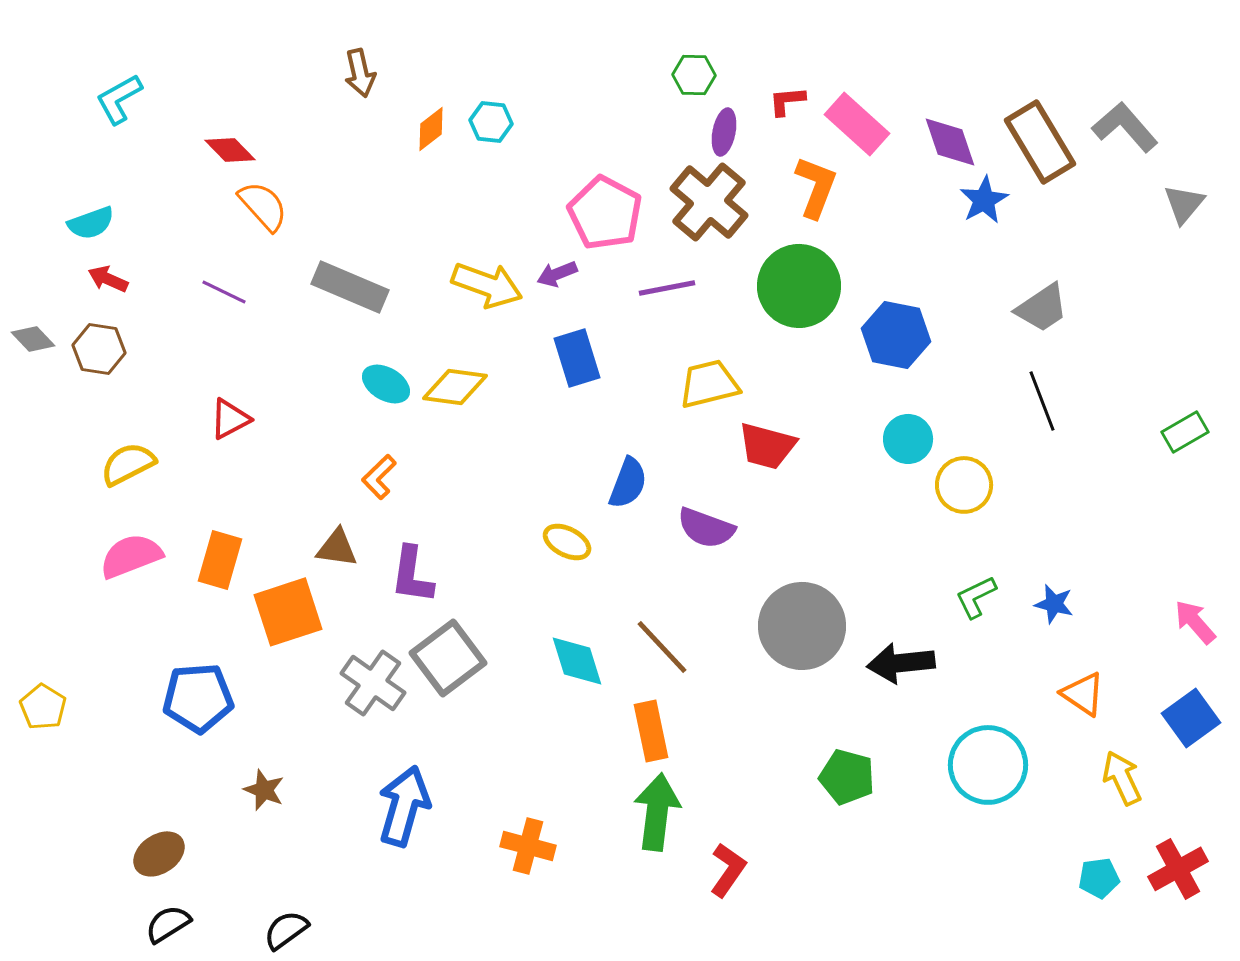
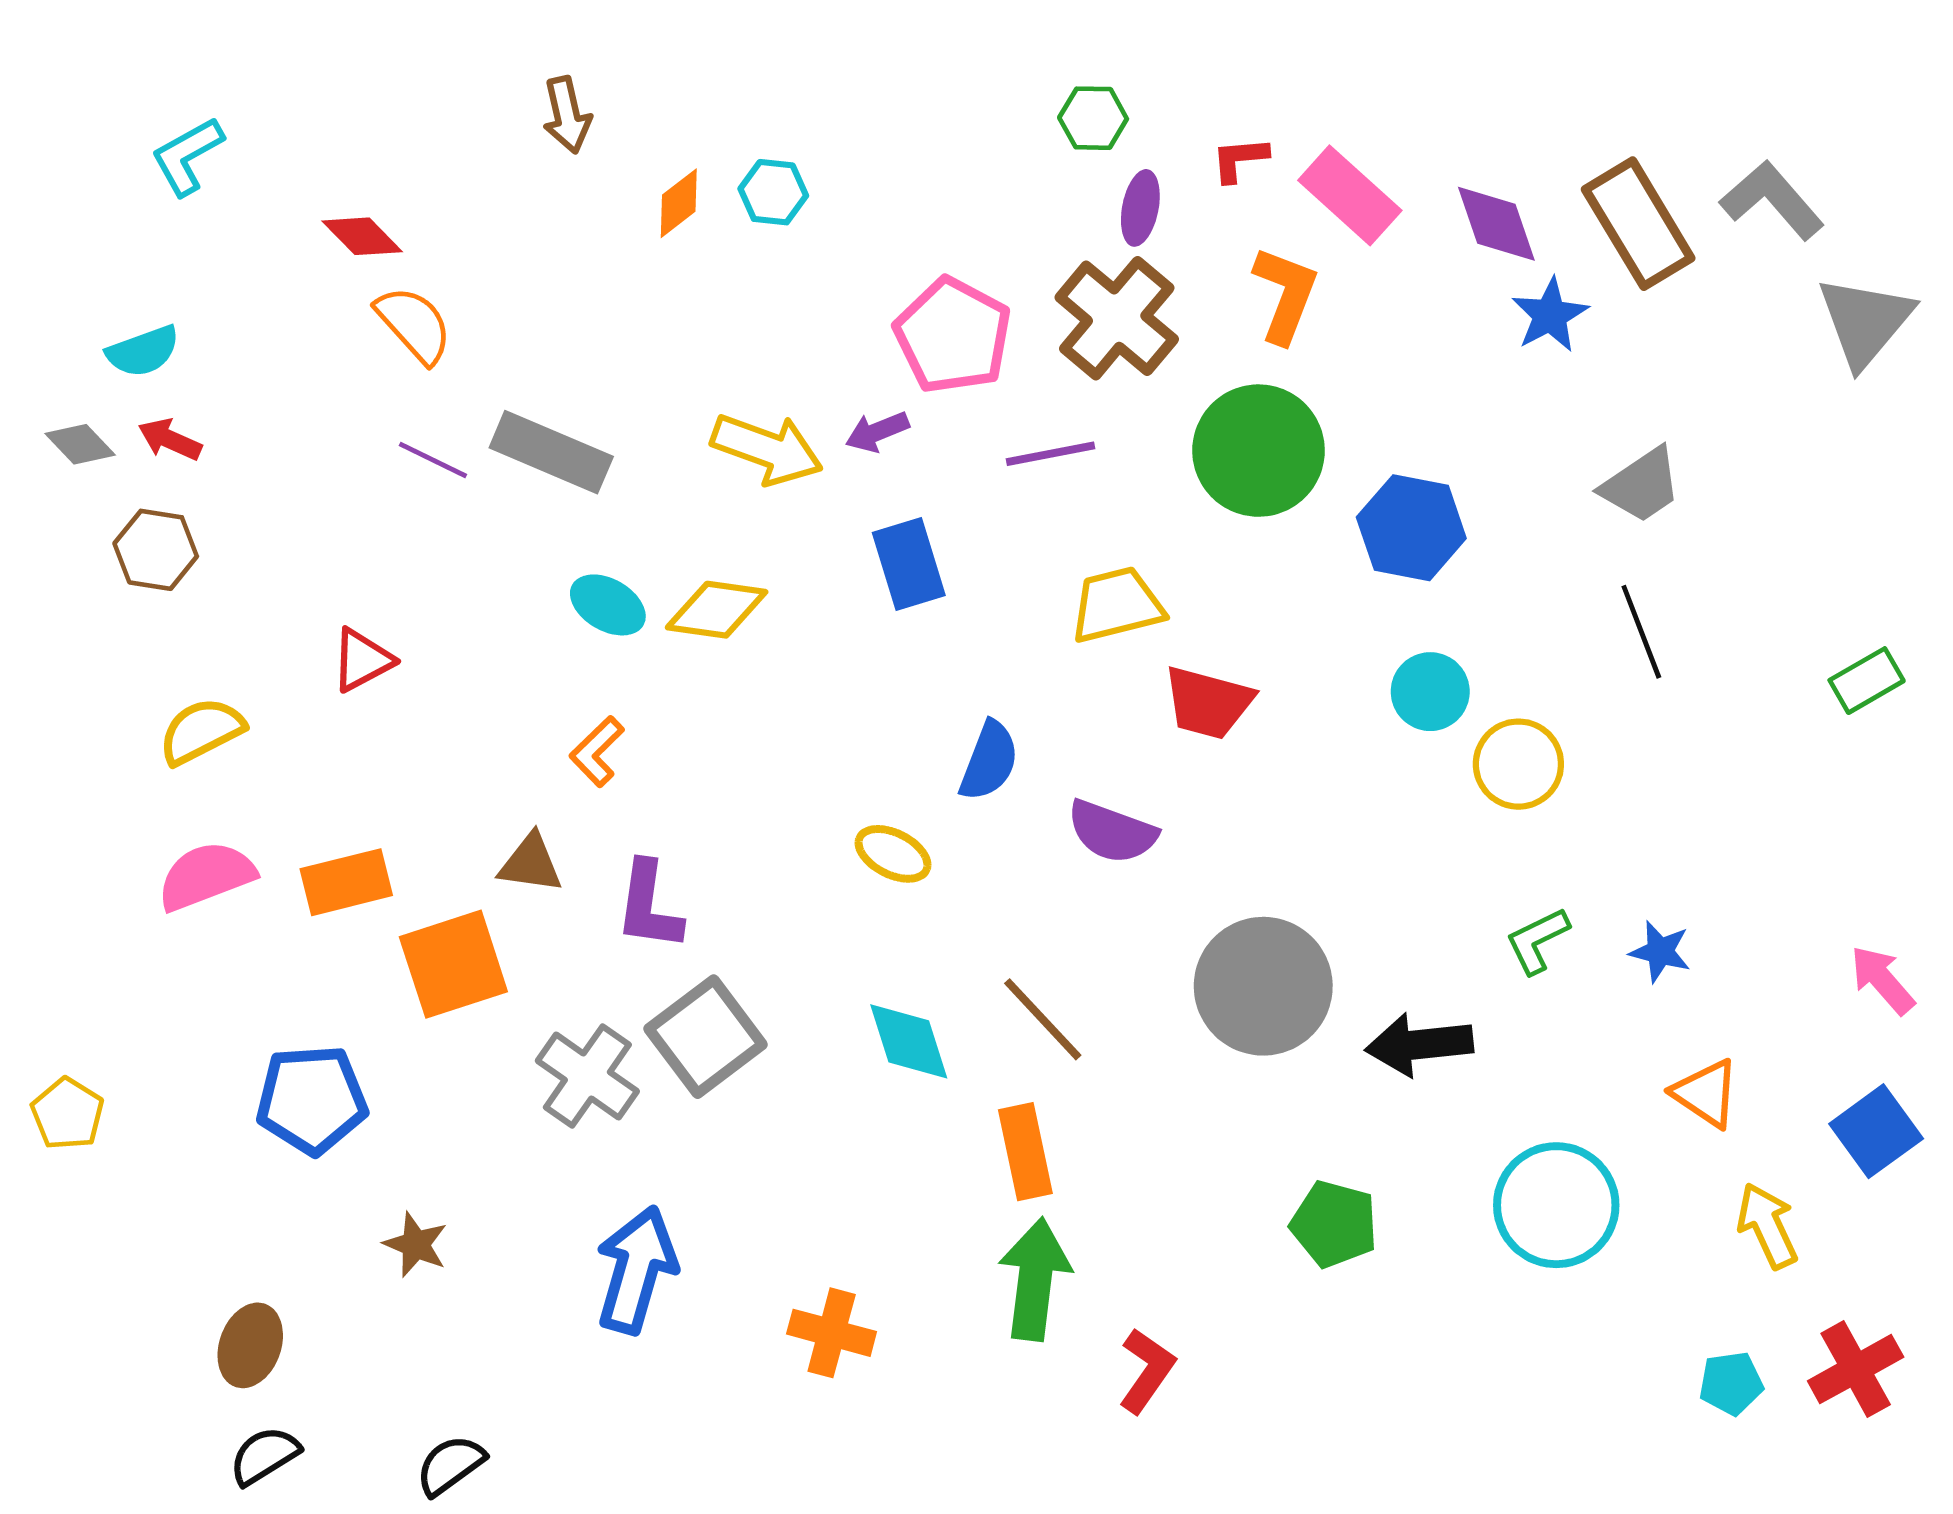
gray triangle: (1184, 204) -> (1865, 321), size x1.5
purple line: (224, 292) -> (433, 460), moved
gray diamond: (33, 339) -> (80, 444), moved
orange rectangle: (220, 560) -> (346, 882), turned 60
brown ellipse: (159, 854) -> (250, 1345), turned -36

